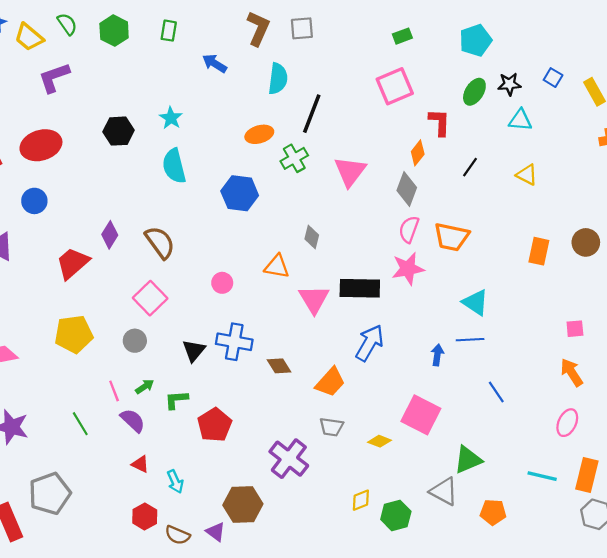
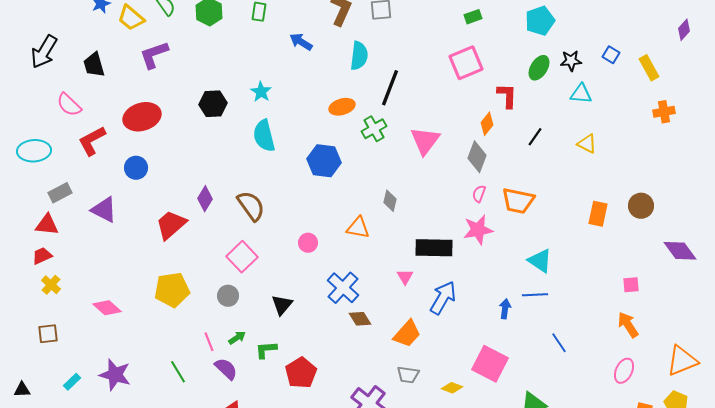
pink semicircle: (409, 229) -> (479, 194), size x0.7
pink triangle: (314, 299) -> (405, 277), moved, size x0.6
blue cross: (234, 342) -> (343, 288), moved, turned 32

